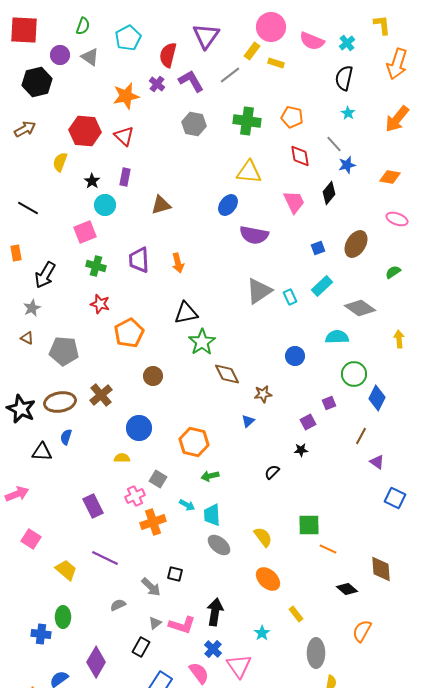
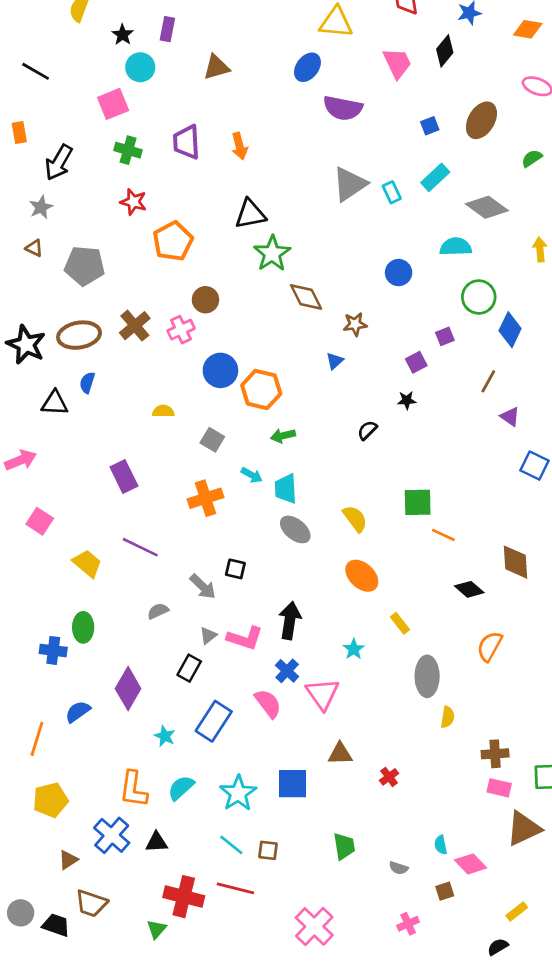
blue circle: (139, 428) -> (220, 370), moved
pink cross: (135, 496) -> (181, 330), moved

